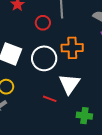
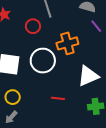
white triangle: (69, 84) -> (88, 76), moved, turned 45

